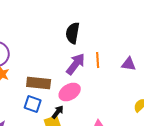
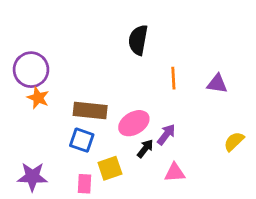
purple arrow: (76, 64) -> (166, 134), moved, size x0.7
black arrow: (58, 112) -> (145, 149), moved

